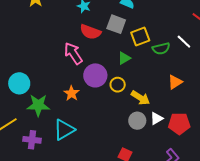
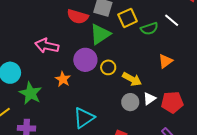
pink arrow: (73, 53) -> (47, 46), moved, turned -40
green triangle: (124, 58) -> (100, 34), moved, size x1.6
green star: (38, 105) -> (30, 93), turned 30
cyan triangle: (64, 130) -> (84, 118), moved

